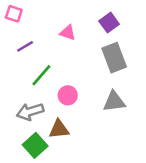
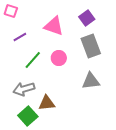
pink triangle: (68, 33) -> (54, 26), size x1.5
pink circle: (68, 95) -> (59, 58), moved

